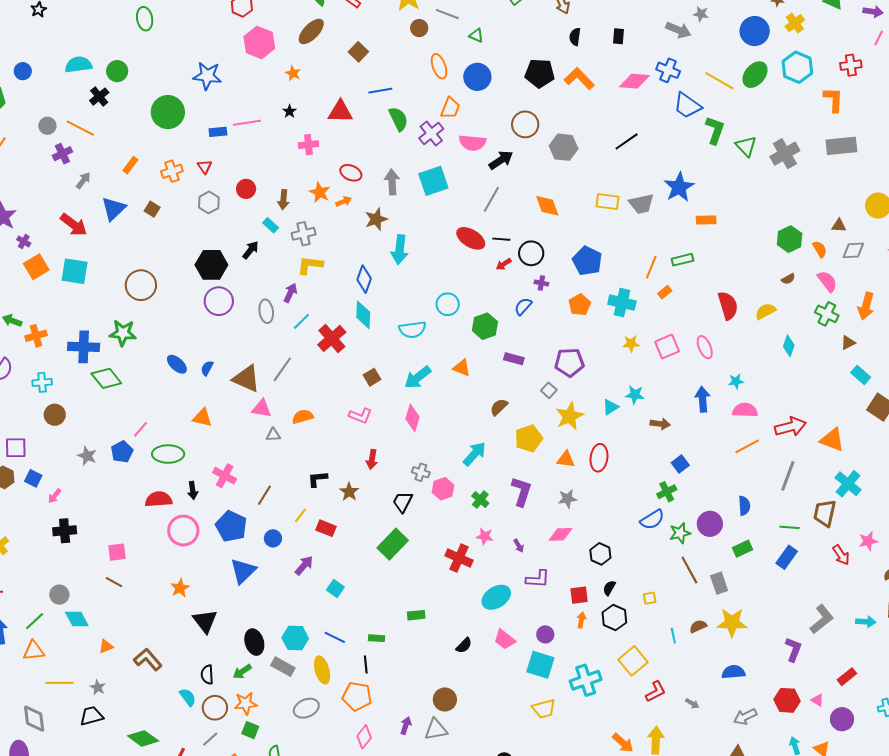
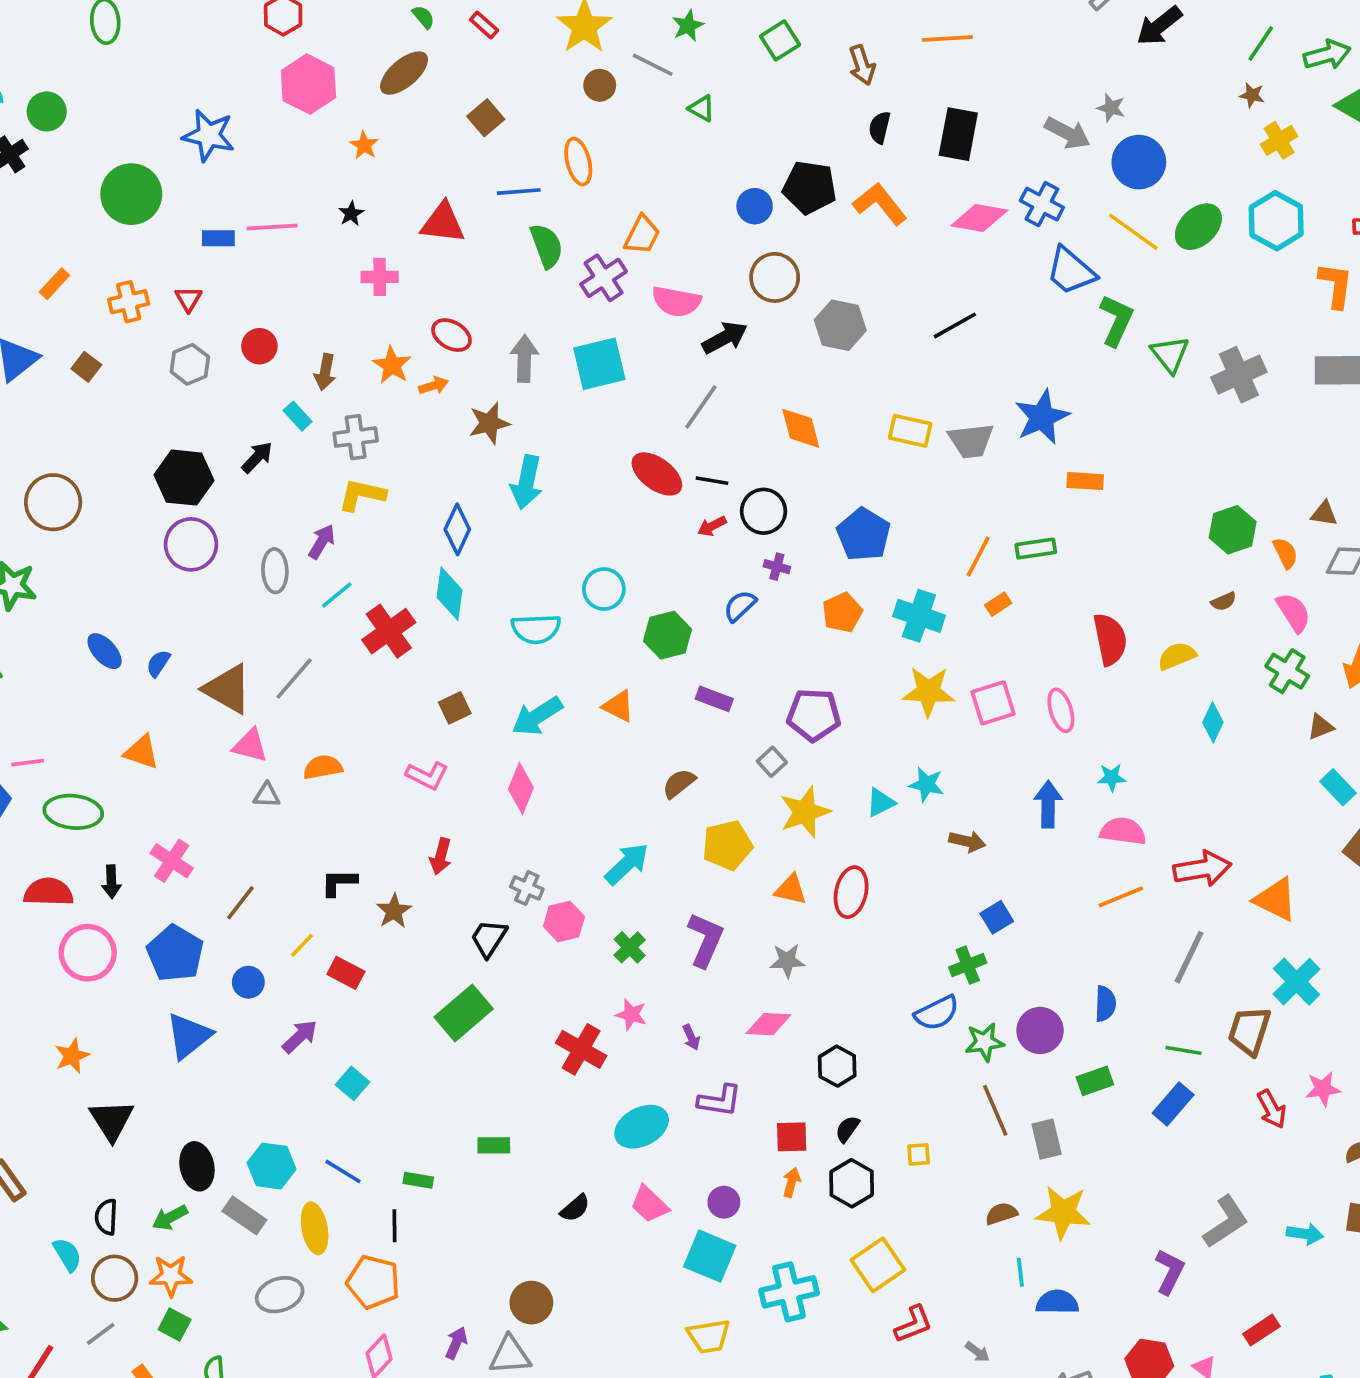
blue circle: (755, 31) -> (1139, 162), moved
black rectangle: (619, 36) -> (958, 134), size x1.8
orange ellipse: (439, 66) -> (578, 162), moved
blue circle: (477, 77) -> (755, 206), moved, size x0.7
yellow star: (631, 344) -> (928, 691), size x1.6
pink line: (140, 429) -> (28, 763), turned 36
cyan line: (673, 636) -> (1020, 1272), moved

